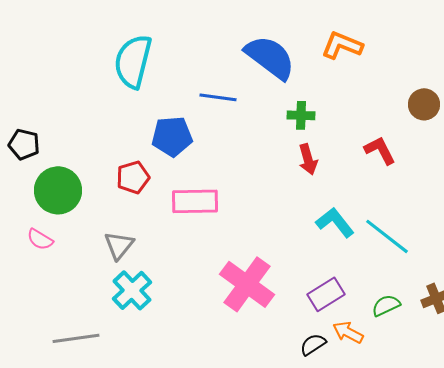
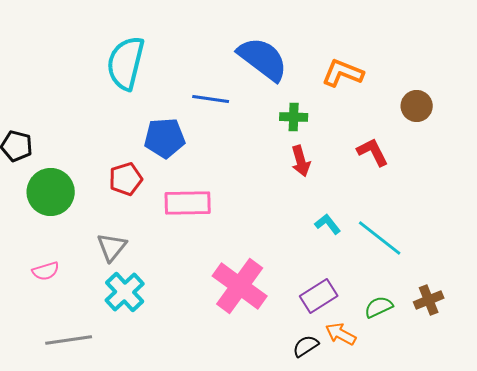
orange L-shape: (342, 45) -> (343, 73), moved
cyan L-shape: (335, 222) -> (328, 224), size x0.7
pink semicircle: (40, 239) -> (46, 271), moved, turned -48

